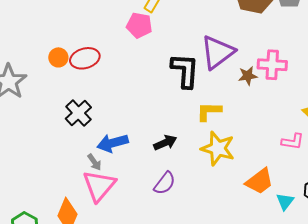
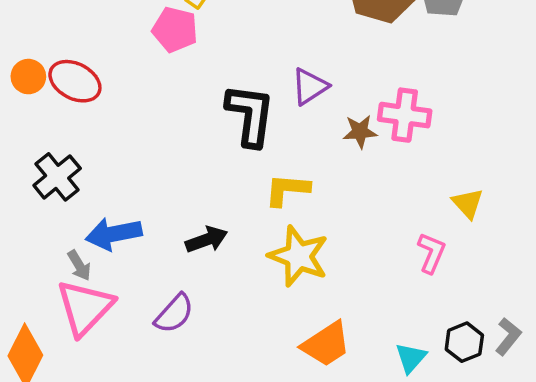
purple triangle: (218, 52) -> (310, 86), size x0.6
red ellipse: (85, 58) -> (75, 81), turned 40
pink L-shape: (293, 141) -> (431, 253), turned -80
orange trapezoid: (259, 181) -> (326, 344), moved
purple semicircle: (165, 183) -> (174, 314), moved

